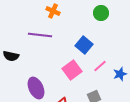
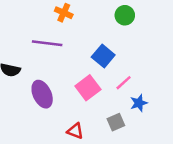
blue star: (120, 74) -> (139, 103), moved
purple ellipse: (36, 88) -> (42, 94), moved

